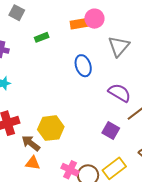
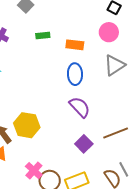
pink circle: (94, 19) -> (109, 32), moved
orange rectangle: (79, 24) -> (75, 45), moved
purple semicircle: (119, 93) -> (80, 107), moved

